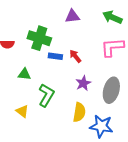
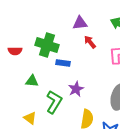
red arrow: (75, 56) -> (90, 42), moved
purple star: (83, 83) -> (76, 89), moved

